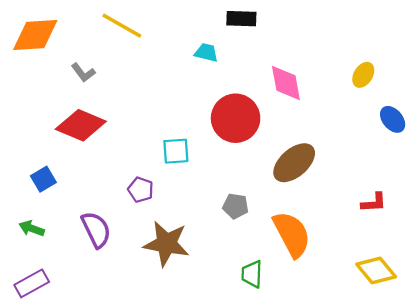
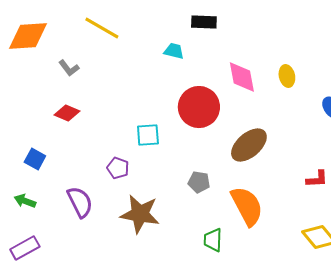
yellow ellipse: (363, 75) -> (287, 76), moved, turned -45
red diamond: (81, 125) -> (67, 113), size x0.6
blue square: (43, 179) -> (35, 159), turned -30

